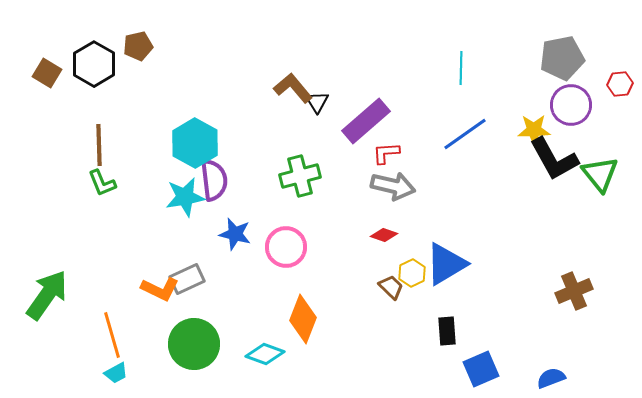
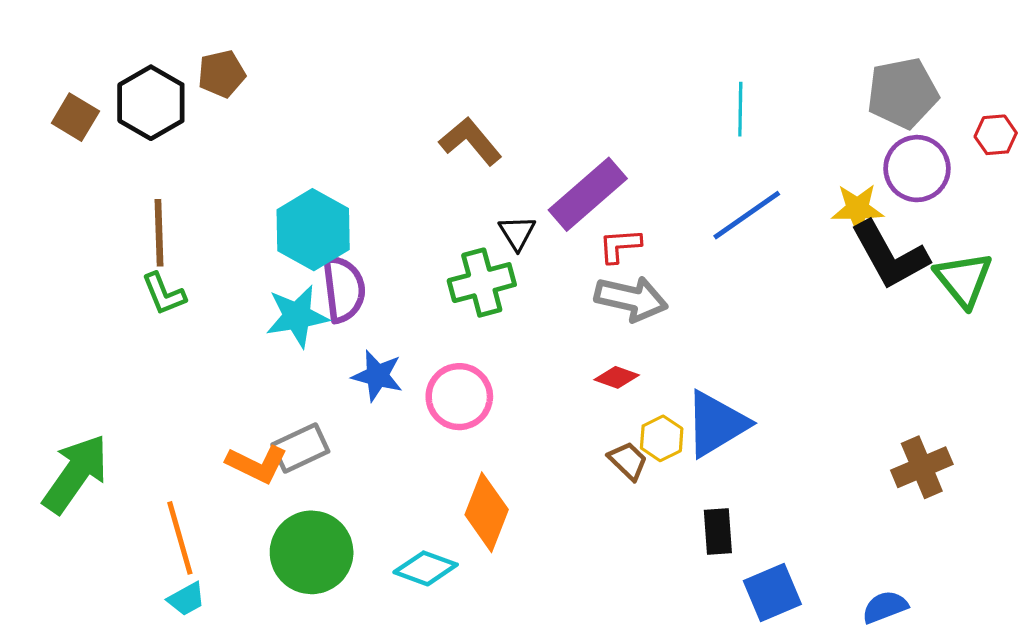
black triangle: (317, 102) -> (517, 233), moved

